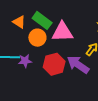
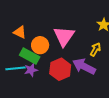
green rectangle: (42, 20) -> (30, 56), moved
pink triangle: (62, 32) -> (64, 36), turned -45

